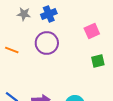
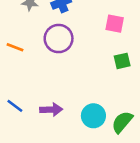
pink square: (92, 31) -> (115, 24), turned 35

